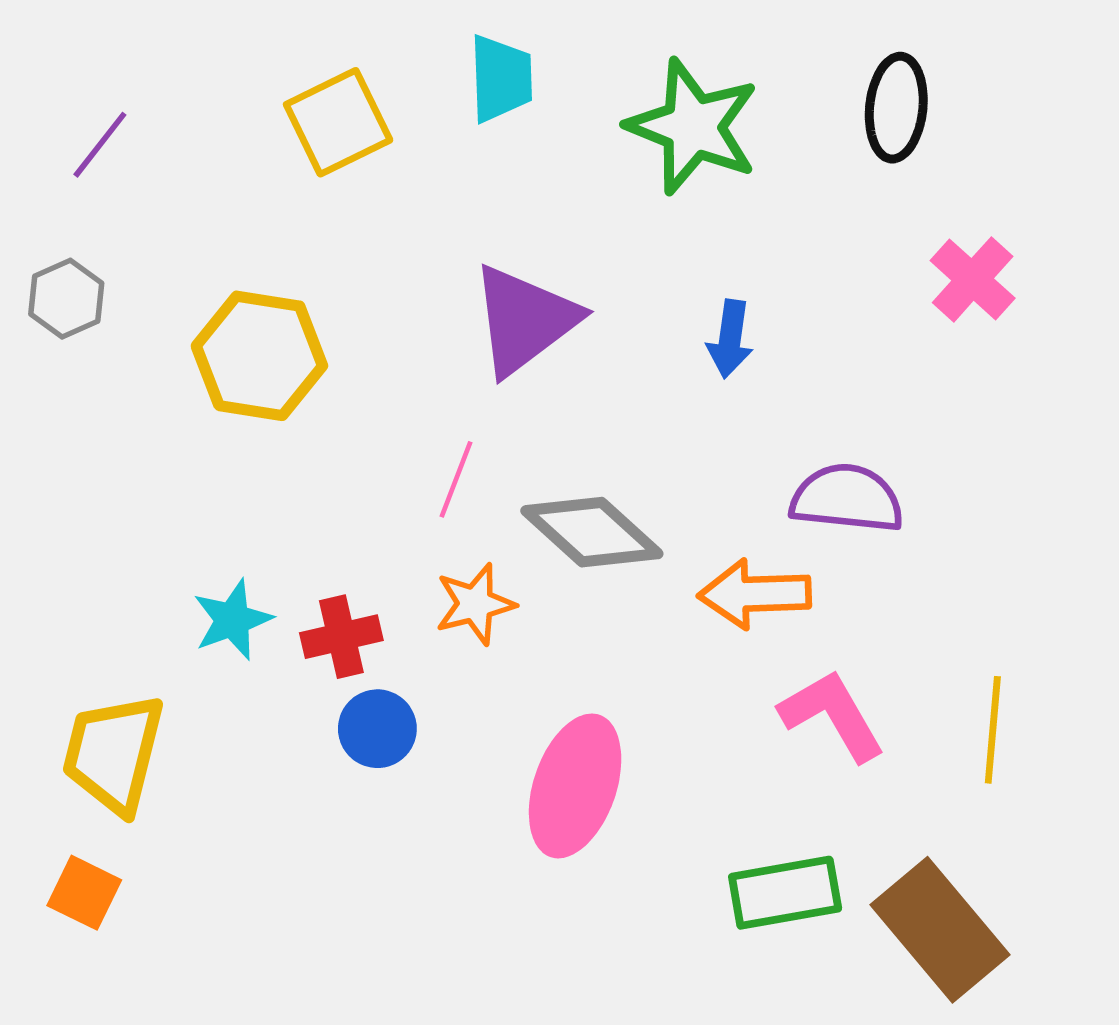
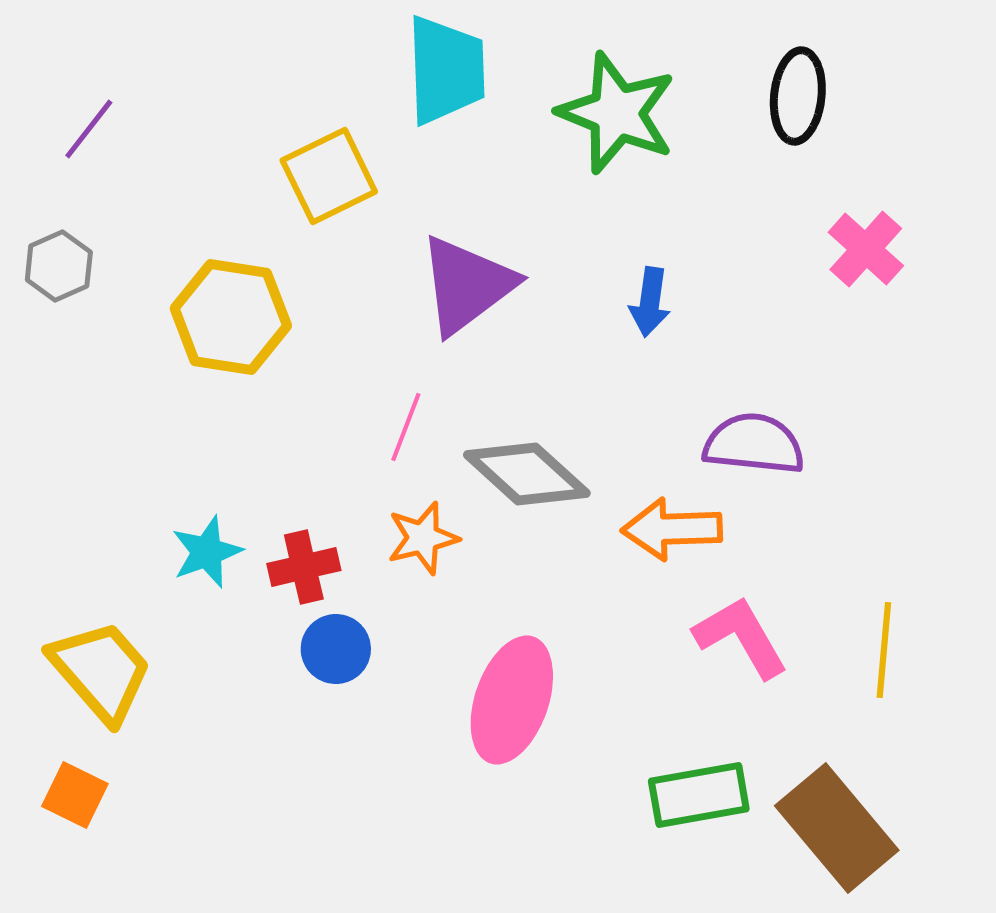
cyan trapezoid: (501, 78) -> (446, 70), size x1.4
yellow square: (338, 122) -> (329, 176), moved
yellow trapezoid: (113, 753) -> (101, 671), turned 125

